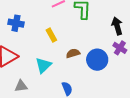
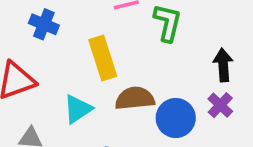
yellow rectangle: (51, 35) -> (103, 58), size x1.6
brown semicircle: (73, 53) -> (135, 98), size x1.5

